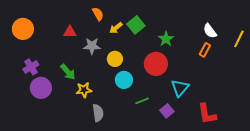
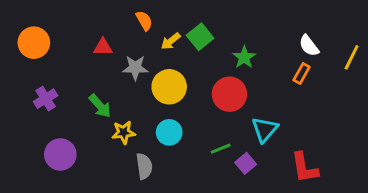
yellow circle: (115, 59) -> (169, 87), size x1.5
cyan circle: (124, 80) -> (169, 132), moved
purple circle: (41, 88) -> (60, 154), moved
green line: (142, 101) -> (221, 149), moved

